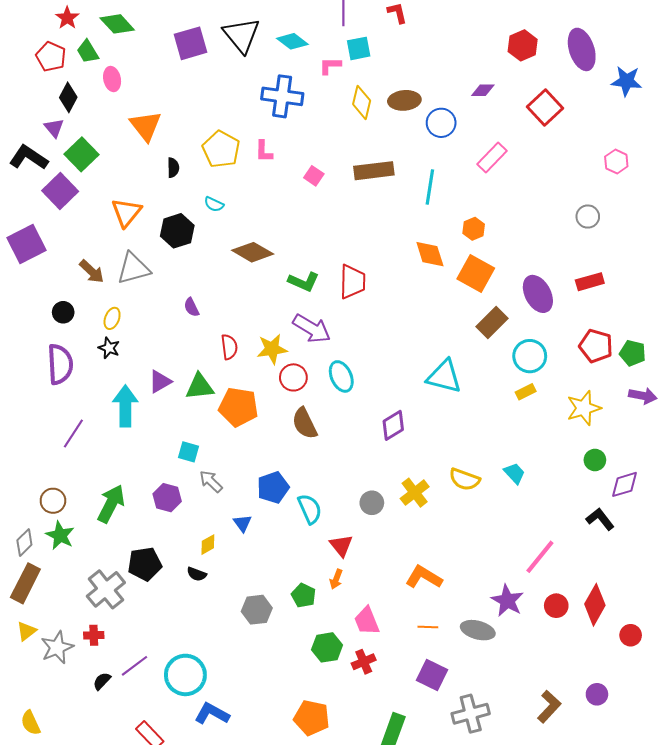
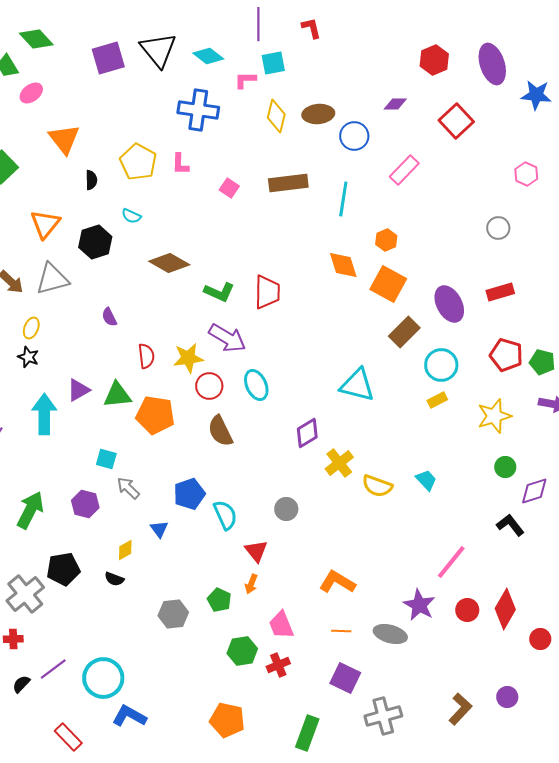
pink ellipse: (112, 79) -> (31, 93), turned 65
yellow cross: (415, 493) -> (339, 463), moved

